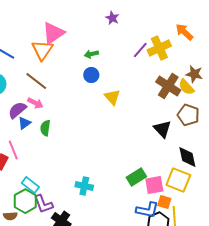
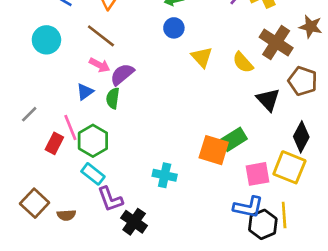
yellow semicircle: (186, 87) -> (243, 62), moved
purple semicircle: (17, 110) -> (122, 74), moved
black diamond: (187, 157) -> (301, 137), turned 40
green rectangle: (136, 177) -> (234, 139), moved
green hexagon: (25, 201) -> (93, 141), moved
orange square: (164, 202) -> (214, 150), moved, size x1.6

